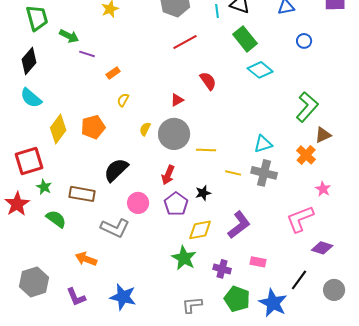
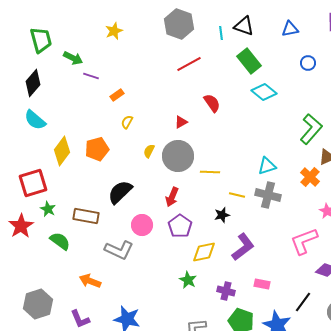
black star: (203, 193) -> (222, 215), moved
green star: (184, 258) -> (188, 280), size x0.7

